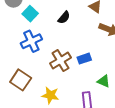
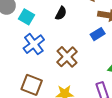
blue rectangle: (84, 59) -> (98, 34), moved

